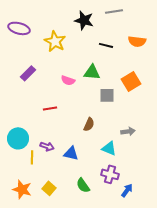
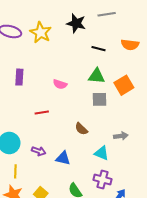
yellow star: (55, 41) -> (41, 32), moved
green triangle: (92, 72) -> (96, 76), moved
purple rectangle: (28, 73) -> (19, 77), turned -42
brown semicircle: (89, 124) -> (81, 129), turned 112
yellow line: (32, 157) -> (15, 171), moved

